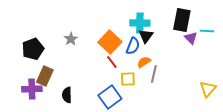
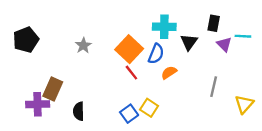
black rectangle: (182, 20) -> (214, 23), size x0.6
black triangle: (146, 36) -> (189, 42), moved
black pentagon: (33, 49) -> (26, 40), moved
gray line: (154, 74) -> (214, 87), moved
yellow square: (128, 79) -> (149, 108), moved, turned 35
blue square: (110, 97) -> (129, 114), size x0.7

